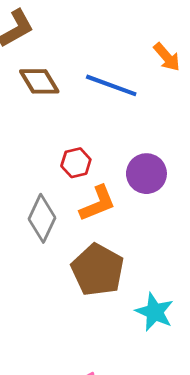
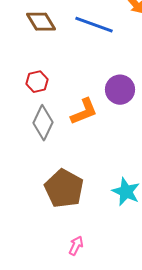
red hexagon: (76, 163) -> (37, 82), moved
brown pentagon: (98, 270) -> (64, 189), moved

